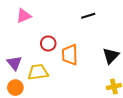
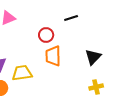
red circle: (48, 43) -> (46, 35), moved

